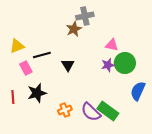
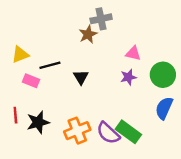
green circle: (125, 63) -> (163, 75), moved
pink rectangle: (26, 68) -> (31, 81), turned -40
black star: (37, 93) -> (38, 122), moved
orange cross: (65, 110) -> (77, 131), size x1.5

